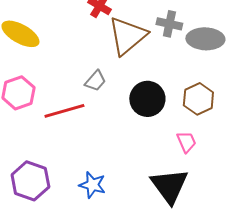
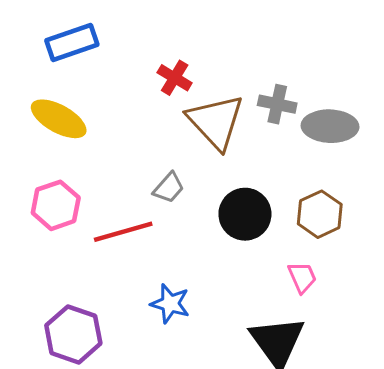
brown triangle: (127, 36) -> (216, 122), turned -33
blue star: (92, 185) -> (170, 304), moved

